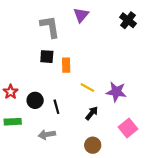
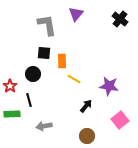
yellow line: (87, 88) -> (74, 79), moved
black circle: (35, 100) -> (33, 74), moved
black line: (56, 107) -> (29, 100), moved

